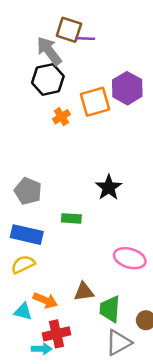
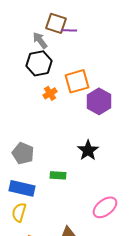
gray arrow: (49, 51) -> (40, 40), size x0.7
purple hexagon: (127, 88) -> (99, 101), moved
pink ellipse: (130, 258) -> (105, 207), turned -55
yellow semicircle: (23, 264) -> (19, 212), turned -48

